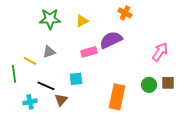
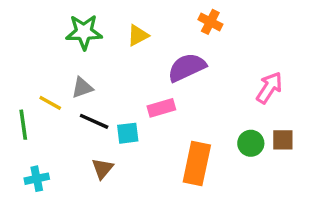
pink rectangle: (89, 52) -> (161, 108), moved
black line: (46, 86) -> (94, 121), moved
cyan cross: (30, 102) -> (37, 179), moved

